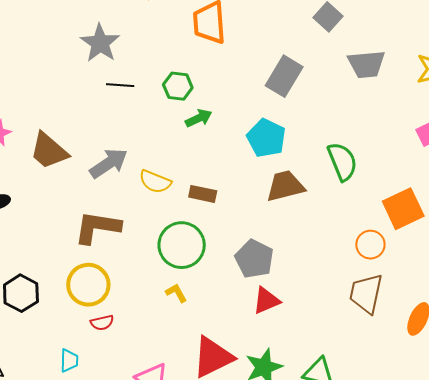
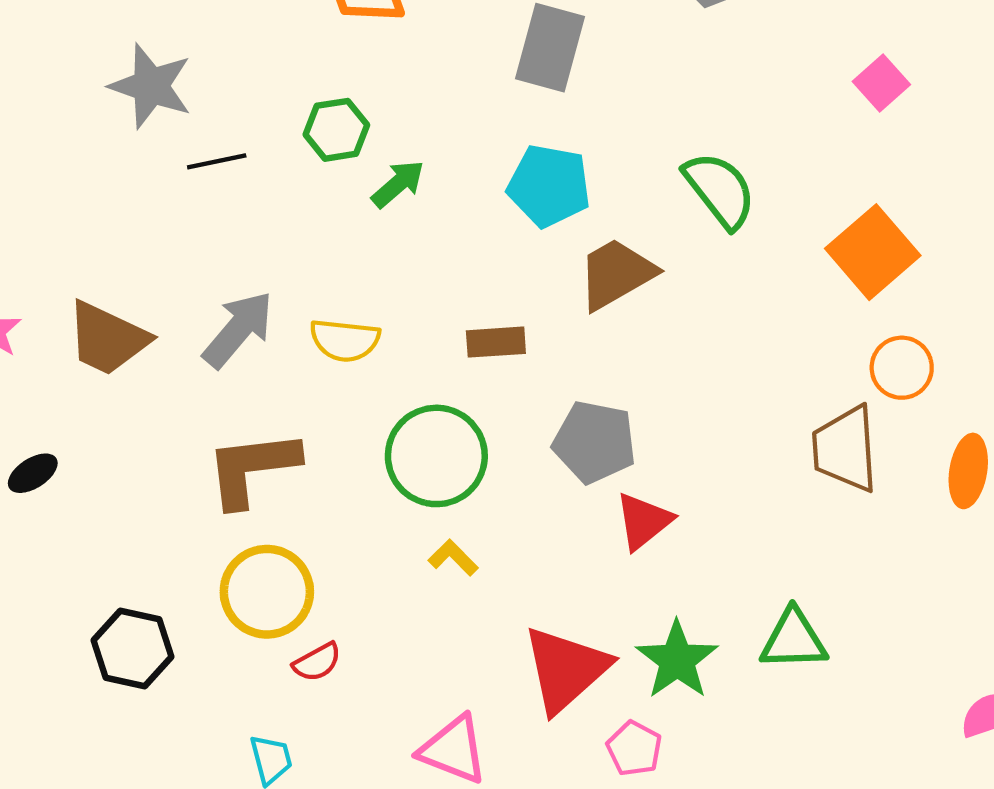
brown rectangle: (203, 194) -> (496, 342), moved
orange circle: (370, 245) -> (902, 368), moved

